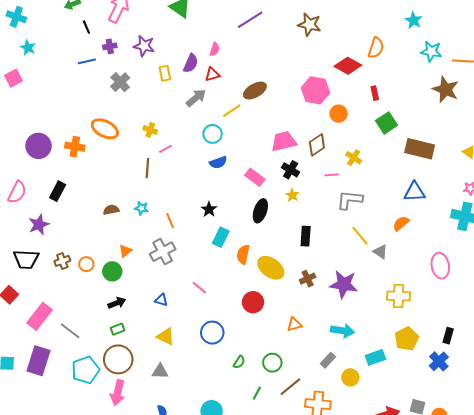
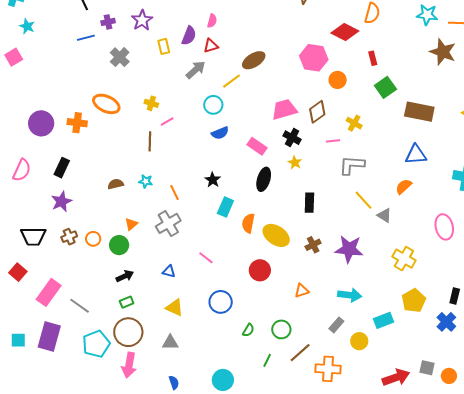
purple star: (144, 46) -> (142, 20), turned 30
purple star: (39, 225) -> (61, 202), moved
yellow cross: (399, 296) -> (404, 259), turned 30

